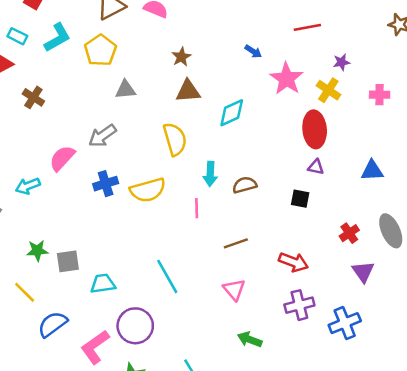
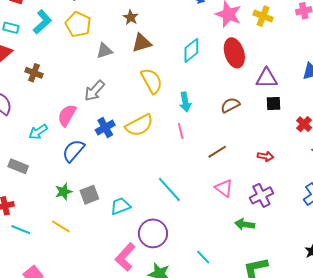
brown star: (181, 57) -> (131, 17), moved
brown triangle: (188, 91) -> (142, 43), moved
red ellipse: (315, 129) -> (234, 53), moved
purple triangle: (316, 167) -> (267, 78), size x1.6
brown semicircle: (245, 185) -> (230, 105), moved
cyan arrow: (28, 186) -> (38, 132), moved
black square: (300, 199) -> (274, 103), moved
red arrow: (293, 262) -> (266, 156), size x0.7
purple cross: (299, 305) -> (261, 195), moved
blue semicircle: (53, 324) -> (73, 151), moved

